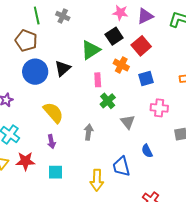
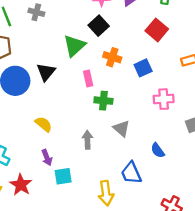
red square: (141, 46) -> (157, 30), moved
green cross: (108, 101) -> (103, 101), turned -35
yellow semicircle: (53, 113) -> (44, 124), size x0.7
gray triangle: (128, 122) -> (121, 128), moved
red star: (25, 161) -> (21, 185), turned -30
cyan square: (55, 172) -> (63, 176), moved

